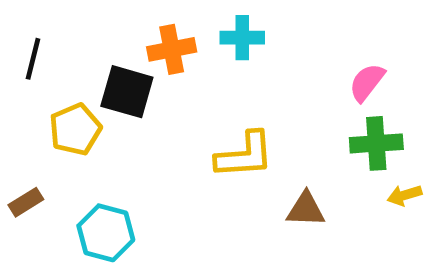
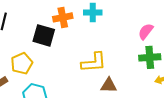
yellow pentagon: (75, 129) -> (22, 63), moved
brown triangle: (306, 209) -> (109, 85), moved

